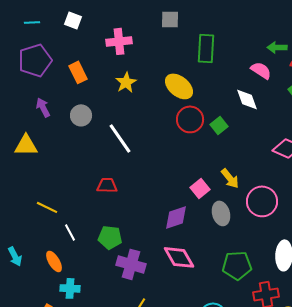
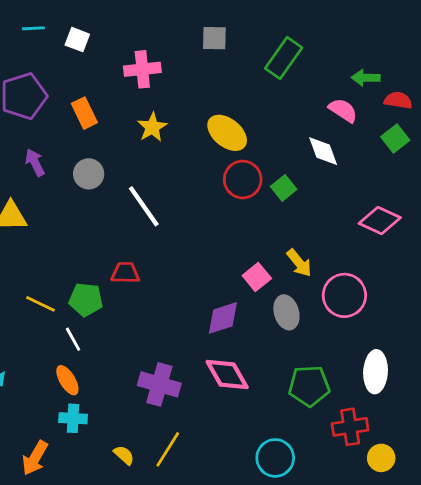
cyan line: (32, 22) -> (33, 28), moved
green rectangle: (206, 48) -> (284, 58), moved, turned 32
green pentagon: (110, 237) -> (86, 300), moved
orange ellipse: (54, 261) -> (67, 380), moved

